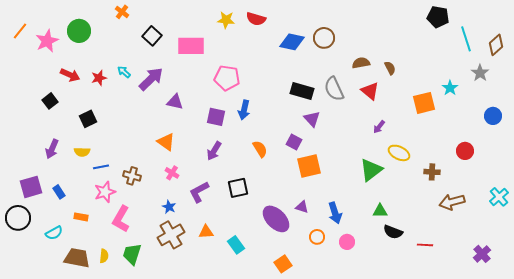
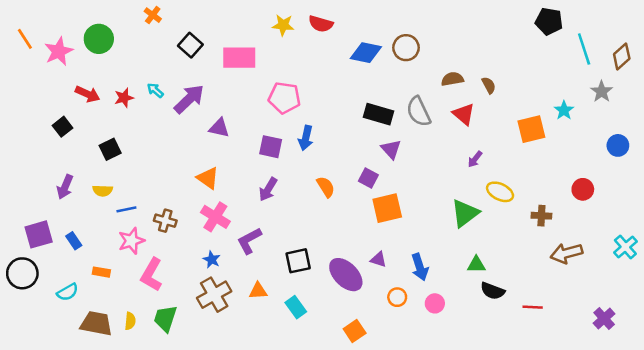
orange line: (20, 31) -> (25, 39), turned -72
pink cross: (172, 173) -> (215, 217), size x1.6
black square: (238, 188) -> (298, 261), moved

